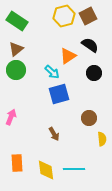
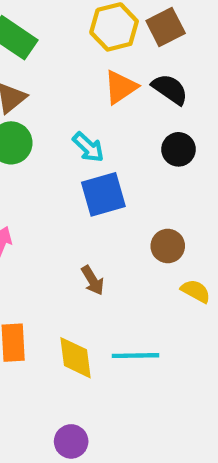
orange triangle: (68, 56) -> (121, 87), moved
yellow semicircle: (102, 139) -> (196, 291), turned -56

